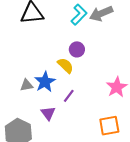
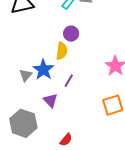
yellow semicircle: (65, 66) -> (62, 51), turned 60
gray triangle: (27, 85) -> (26, 75), turned -32

